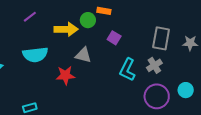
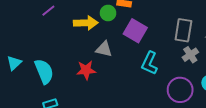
purple square: (114, 38) -> (135, 31), size x1.6
cyan semicircle: (35, 55) -> (44, 71), moved, turned -105
gray cross: (154, 65) -> (190, 55), moved

